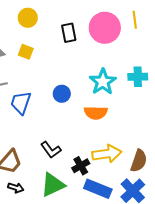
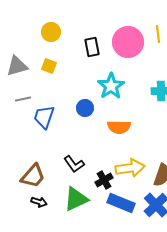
cyan star: (103, 82) -> (111, 86), moved

